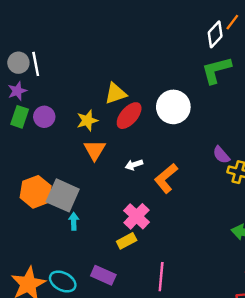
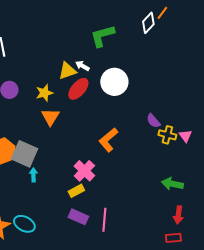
green L-shape: (216, 70) -> (102, 36), moved
white arrow: (134, 165) -> (82, 66), moved, turned 48
purple rectangle: (103, 275) -> (78, 217), moved

